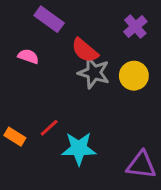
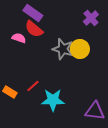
red semicircle: (85, 50) -> (34, 29), moved
yellow circle: (134, 76) -> (80, 49), moved

